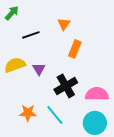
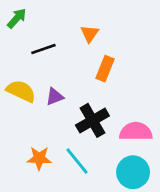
yellow semicircle: (15, 65) -> (21, 91), turned 45
purple triangle: (39, 69) -> (55, 97), turned 40

